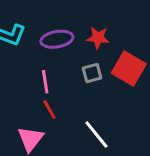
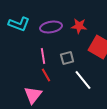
gray square: (92, 73) -> (67, 58), moved
white line: (96, 135) -> (83, 80), moved

